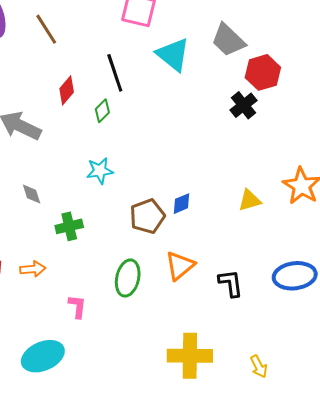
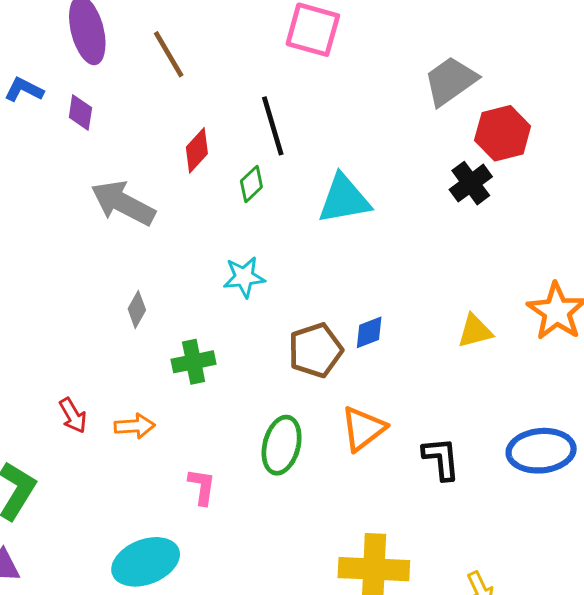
gray trapezoid: (228, 40) -> (451, 81), turned 99
cyan triangle: (173, 54) -> (344, 199), moved, turned -51
gray diamond: (32, 194) -> (137, 309), turned 45

